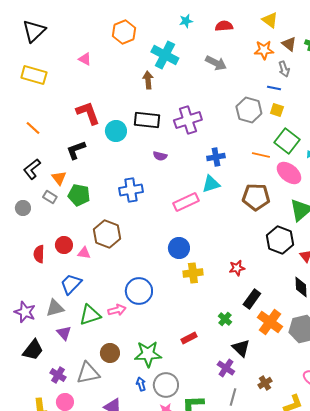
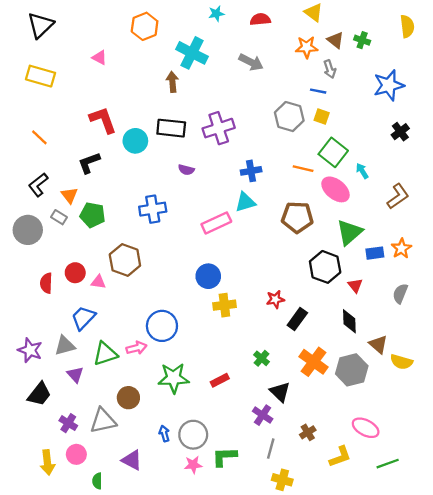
gray circle: (23, 208) -> (28, 230), size x1.6
black rectangle: (252, 299) -> (297, 319), moved
green star: (148, 354) -> (174, 378), moved

